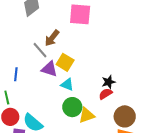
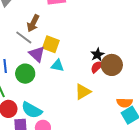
purple triangle: (49, 69) -> (37, 54), turned 36
green circle: (72, 107) -> (25, 74), moved
brown circle: (125, 116) -> (112, 65), moved

